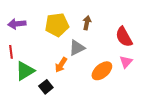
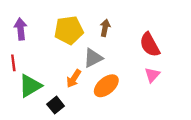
purple arrow: (17, 24) -> (21, 29), turned 90
orange ellipse: (102, 71) -> (106, 86), moved

